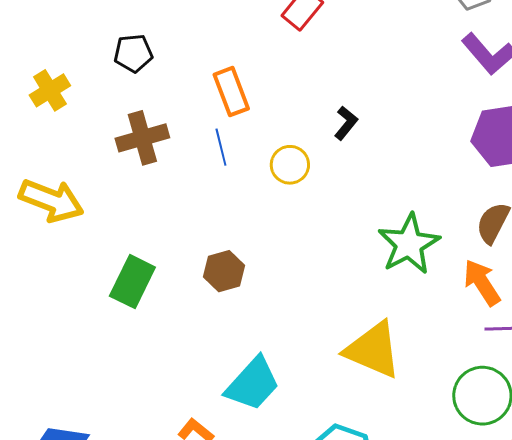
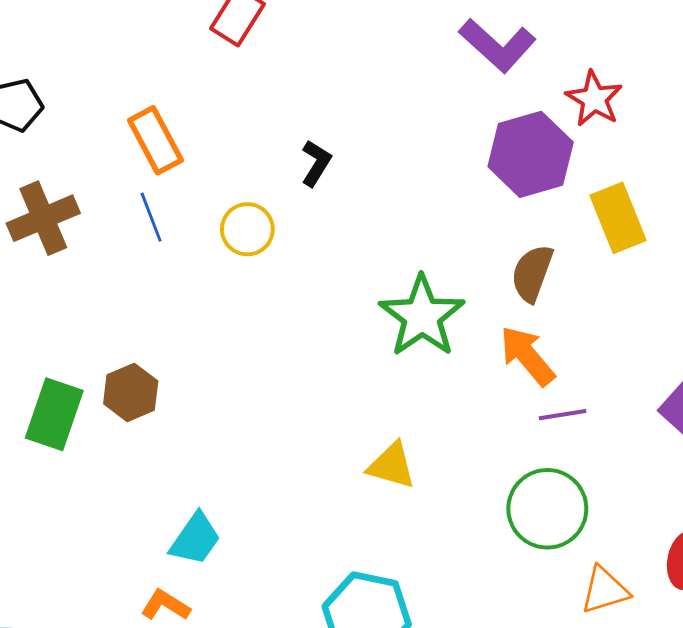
brown hexagon: (224, 271) -> (131, 392), moved
yellow triangle: (373, 350) -> (392, 466), size x0.6
cyan trapezoid: (253, 384) -> (195, 539), moved, size x0.7

